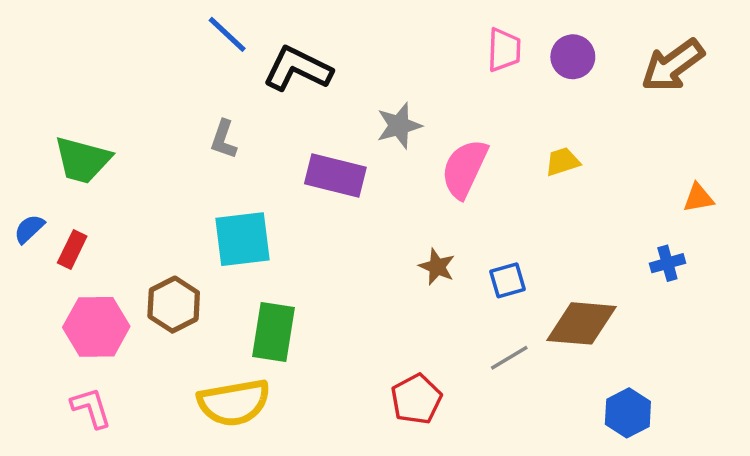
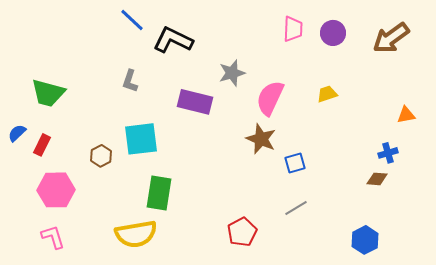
brown star: (437, 267) -> (261, 139), moved, size x1.4
brown hexagon: (174, 305) -> (101, 156), moved, size x0.7
brown diamond: (581, 323) -> (377, 179), moved, size x0.5

